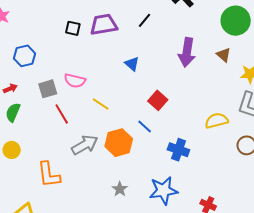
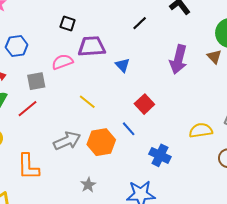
purple trapezoid: (104, 25) -> (92, 46), moved
brown triangle: (224, 55) -> (214, 57), moved
pink semicircle: (75, 81) -> (62, 62), moved, turned 140
red line: (62, 114) -> (28, 109), moved, turned 75
gray star: (120, 189) -> (88, 185), moved

